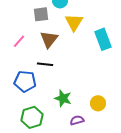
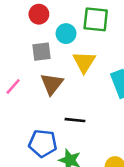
black line: (45, 64) -> (75, 120), moved
blue pentagon: (25, 81) -> (43, 143), moved

